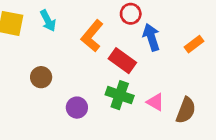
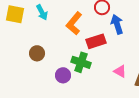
red rectangle: (122, 61) -> (96, 41), turned -54
green cross: (120, 95) -> (81, 62), moved

